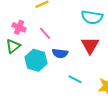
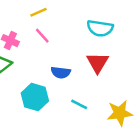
pink line: (45, 33) -> (42, 36), moved
cyan hexagon: (36, 60) -> (35, 97), moved

